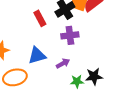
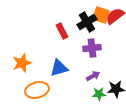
purple arrow: (63, 63) -> (93, 76), moved

